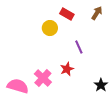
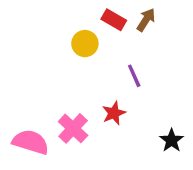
brown arrow: (97, 13) -> (146, 20), moved

